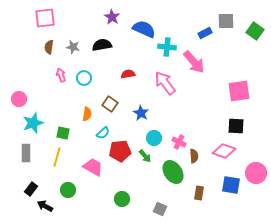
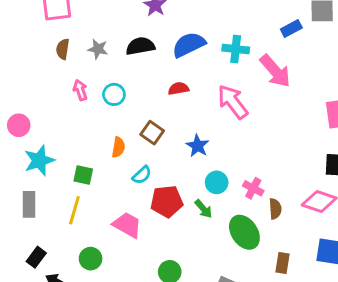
blue semicircle: (144, 29) -> (189, 45), moved, turned -50

